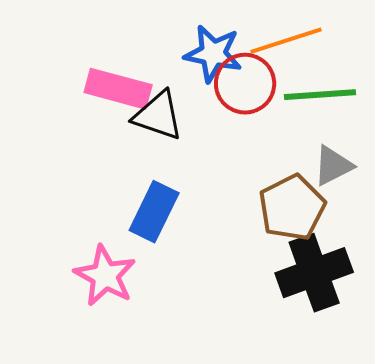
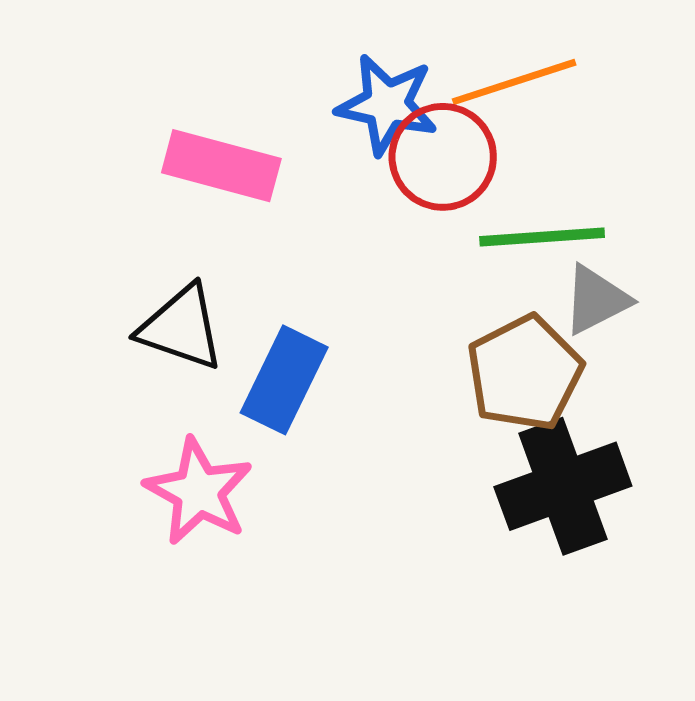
green line: (320, 95) -> (542, 237), moved
black triangle: (158, 116) -> (181, 328), moved

